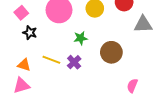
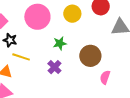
yellow line: (51, 60) -> (21, 57), moved
pink semicircle: (132, 86) -> (105, 77), moved

